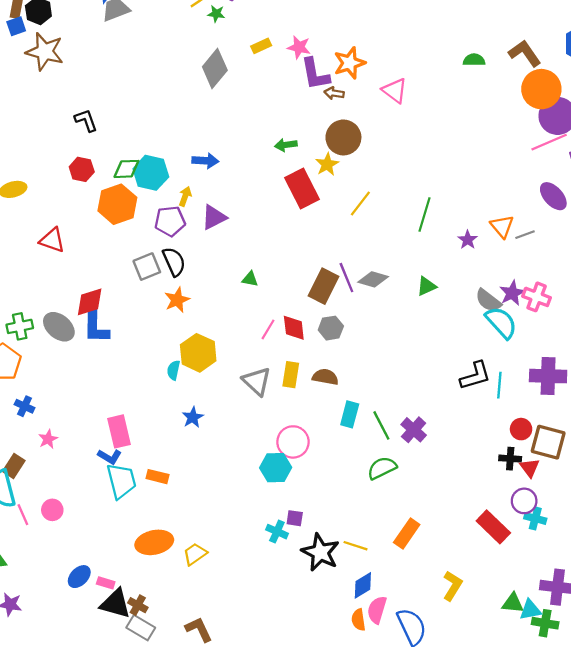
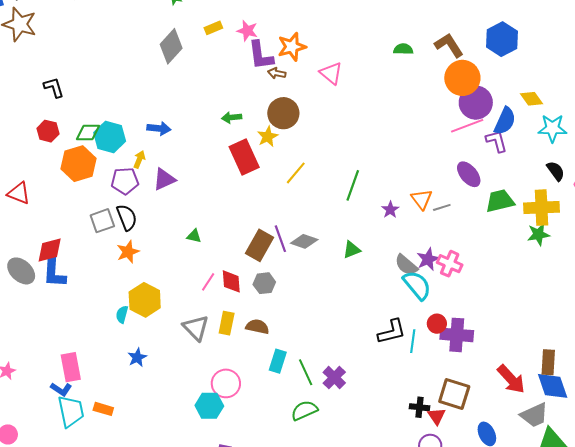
red circle: (521, 429) -> (437, 324), moved

